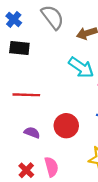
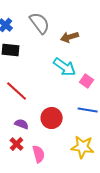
red line: (26, 95) -> (17, 91), turned 40
red cross: (26, 170) -> (17, 144), moved

